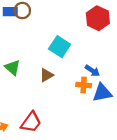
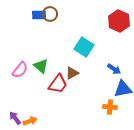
orange cross: (84, 85) -> (110, 107), moved
red trapezoid: (31, 122) -> (58, 84), moved

